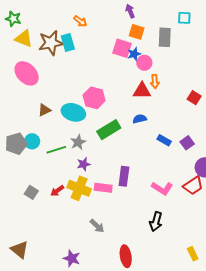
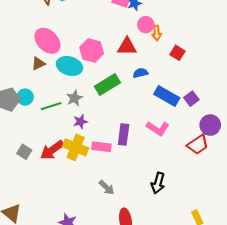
pink circle: (144, 63) -> (146, 25), moved
pink ellipse: (27, 73) -> (47, 41), moved
red triangle: (142, 91) -> (127, 46), moved
red square: (194, 98) -> (177, 53), moved
blue rectangle: (164, 140) -> (167, 96), size x1.6
pink L-shape: (162, 188) -> (158, 128), moved
red arrow: (57, 191) -> (52, 150), size x1.6
gray arrow: (97, 226) -> (107, 187), moved

